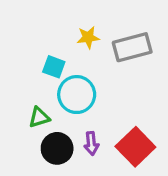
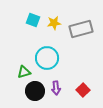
cyan square: (54, 67) -> (33, 20), moved
red square: (135, 147) -> (83, 90), size x0.6

